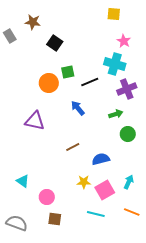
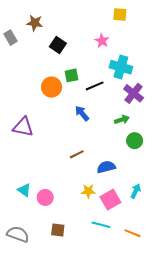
pink star: (124, 41) -> (102, 41), moved
purple cross: (127, 89) -> (134, 93), turned -30
purple triangle: (35, 121) -> (23, 127), moved
pink circle: (47, 197) -> (45, 197), moved
orange line: (132, 212) -> (132, 233), moved

